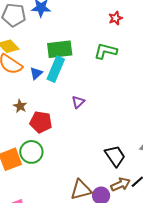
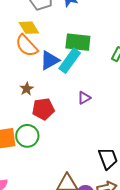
blue triangle: (36, 73) -> (50, 60), size x1.5
red pentagon: (41, 122) -> (43, 109), turned -30

